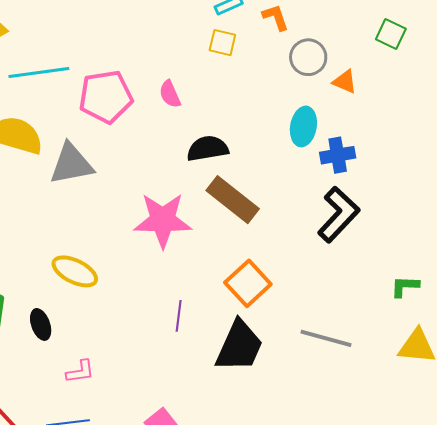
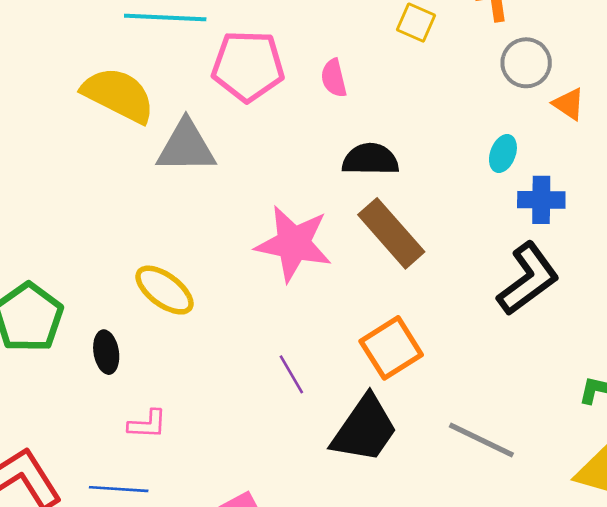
cyan ellipse: (303, 126) -> (503, 154), size x0.7
purple line: (179, 316) -> (291, 374), turned -48

